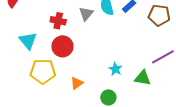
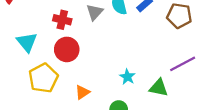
yellow pentagon: (43, 71) -> (43, 78), turned -30

